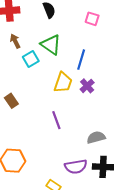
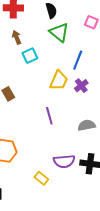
green triangle: (51, 45) -> (59, 32), moved
gray semicircle: (96, 137) -> (87, 125), moved

